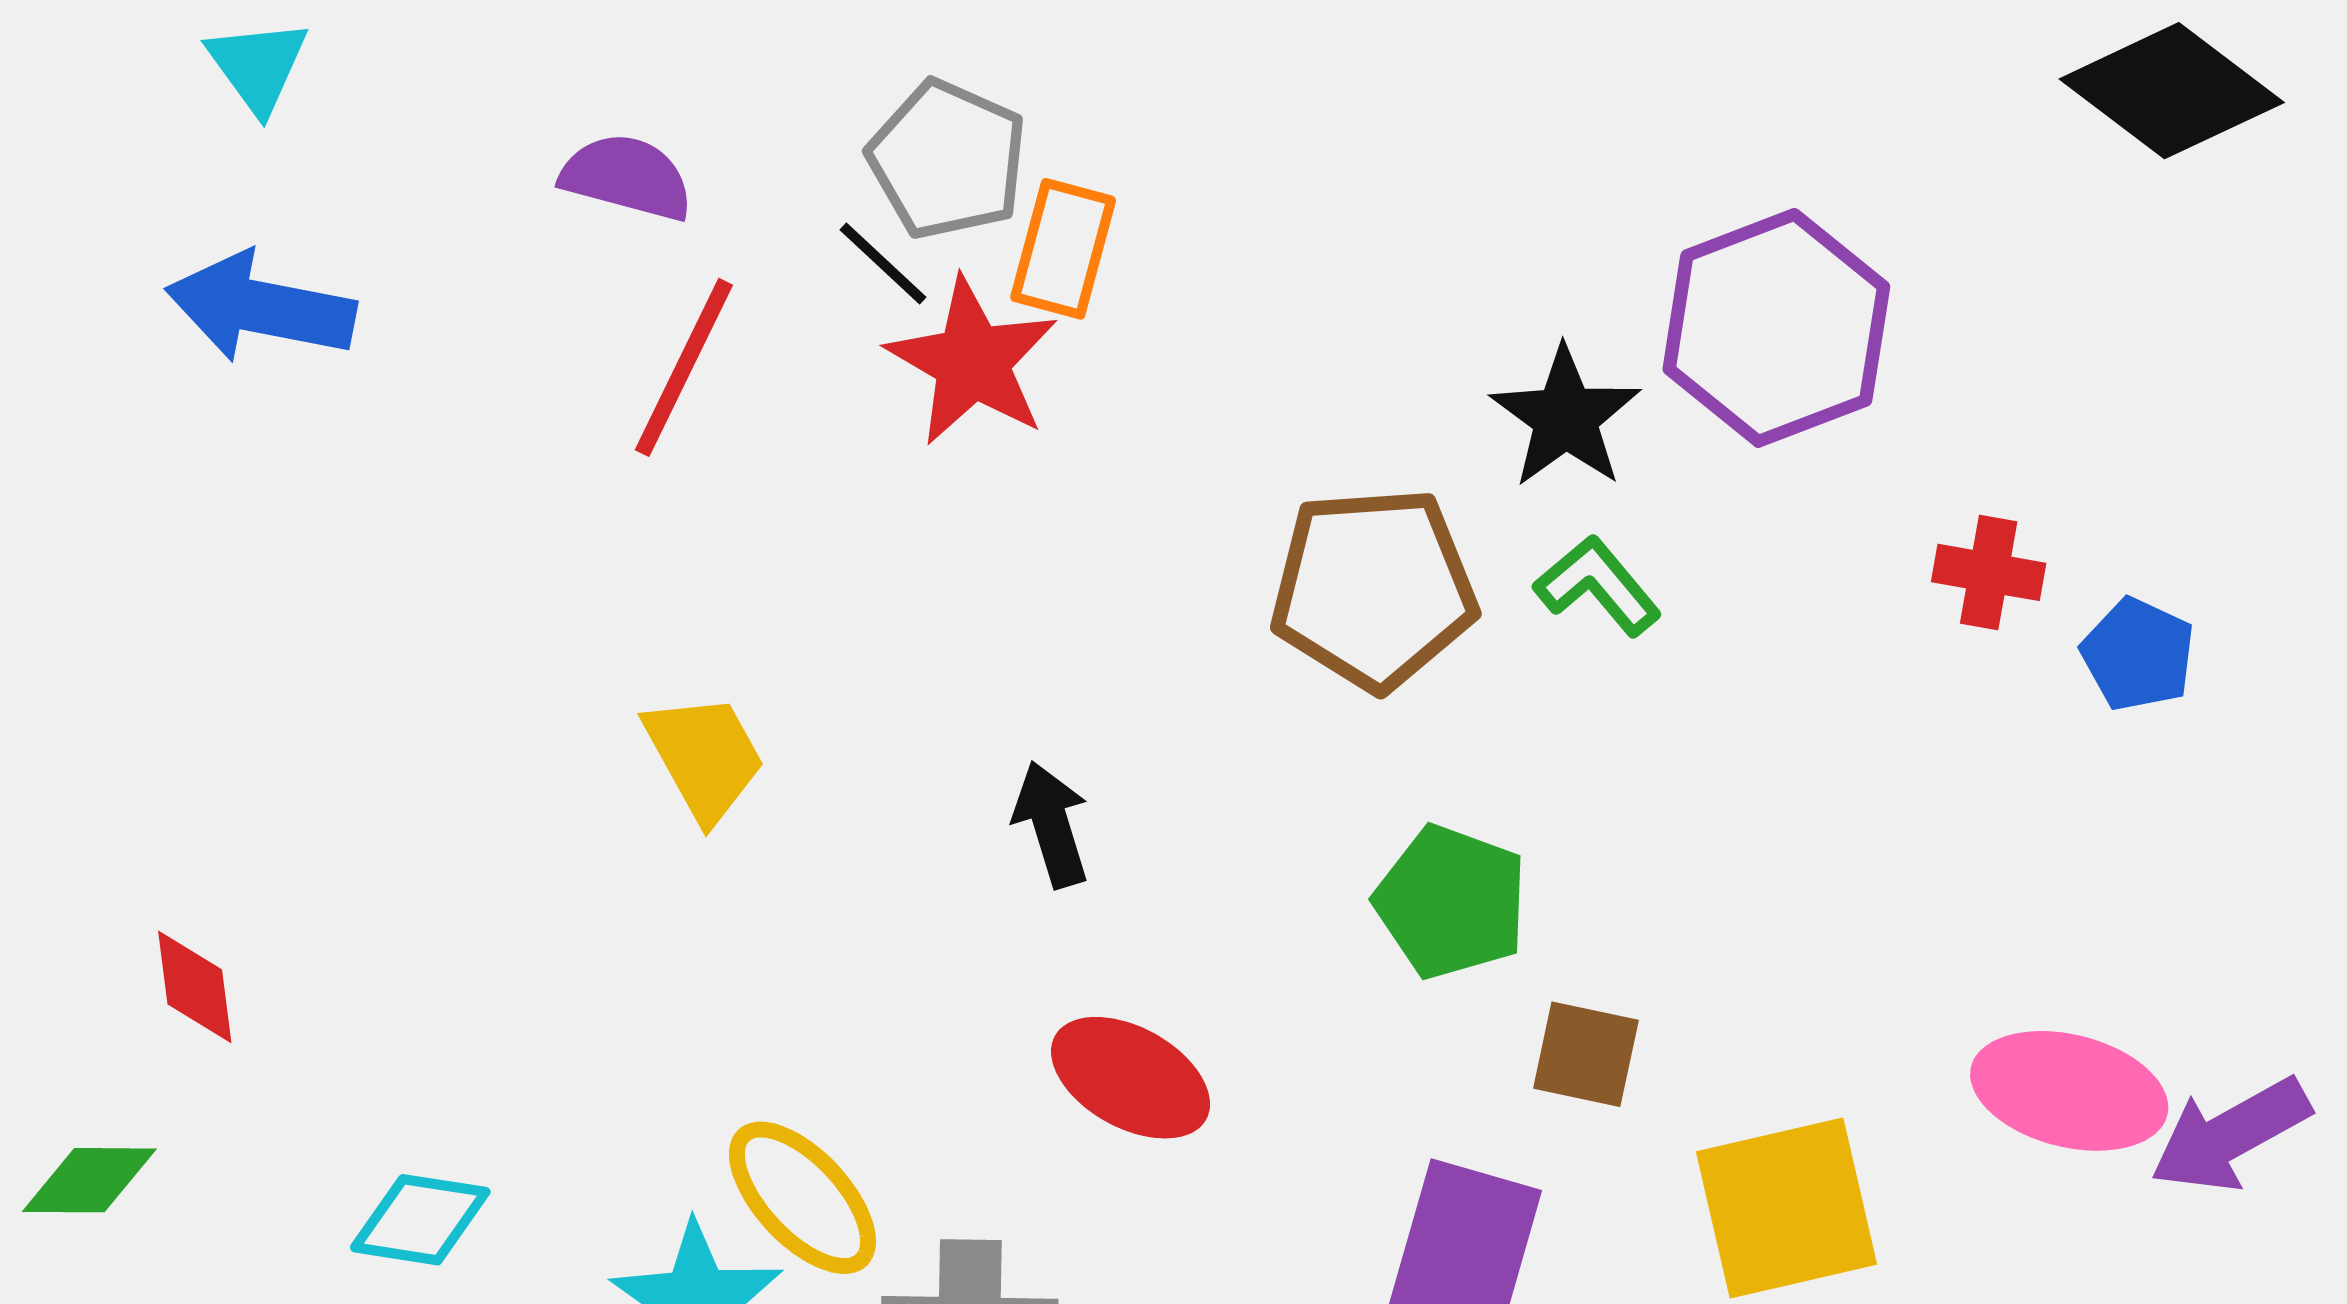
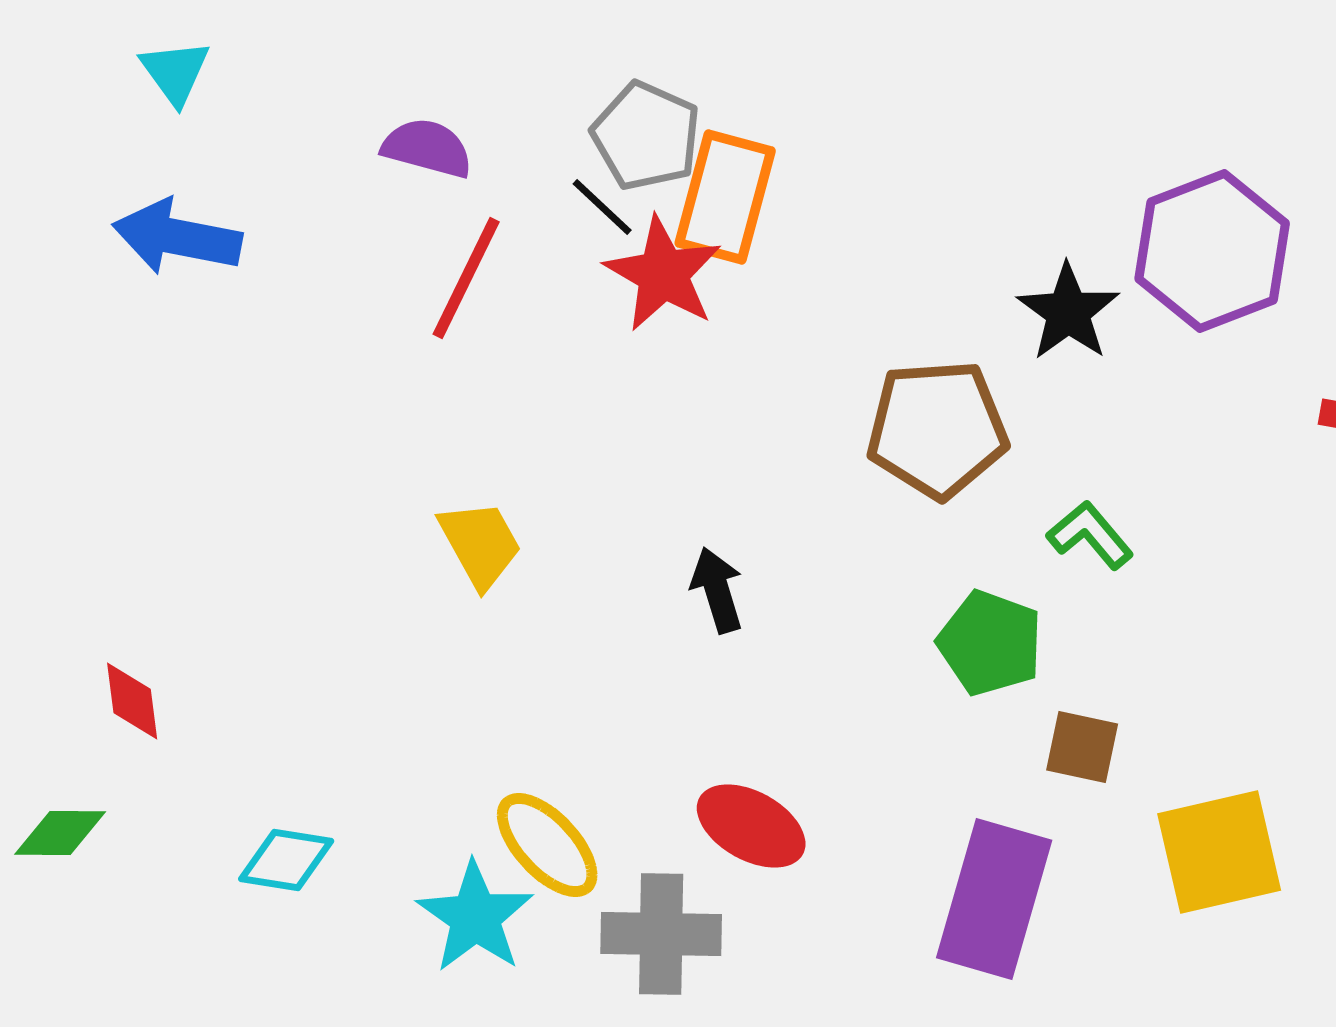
orange rectangle: (1063, 249) -> (725, 197), size x1.4
green L-shape: (1598, 586) -> (1090, 535), moved
red ellipse: (1131, 1078) -> (751, 826), moved

